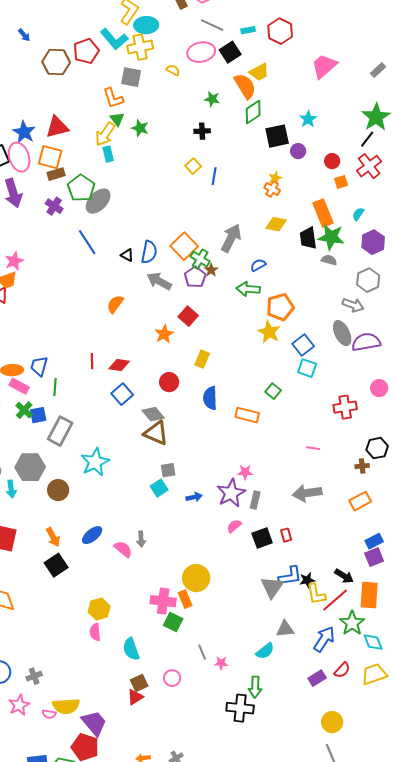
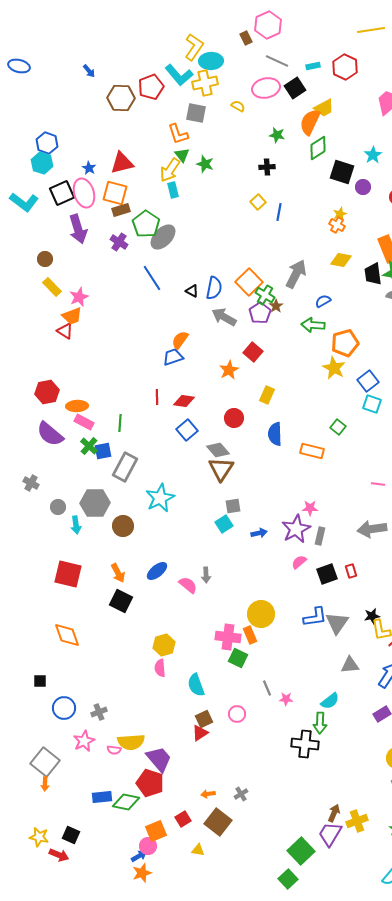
orange semicircle: (245, 86) -> (310, 122), turned -124
blue star: (24, 132) -> (89, 168), size x0.6
black square: (277, 136) -> (342, 172), turned 30
blue trapezoid: (39, 366) -> (173, 357), moved, turned 55
brown triangle: (156, 433) -> (221, 469), turned 40
black square: (56, 565) -> (121, 601), turned -30
blue L-shape: (290, 576) -> (315, 617), moved
cyan semicircle: (265, 651) -> (330, 701), moved

